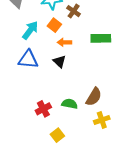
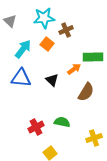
brown cross: (74, 11) -> (66, 30), turned 32
orange arrow: (65, 42) -> (74, 69), moved, turned 144
brown semicircle: (94, 97) -> (86, 92), moved

